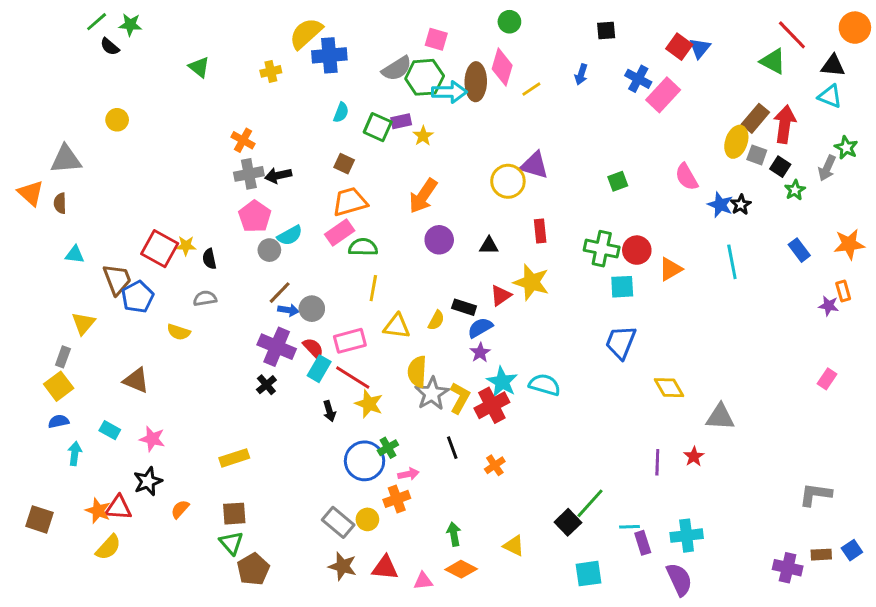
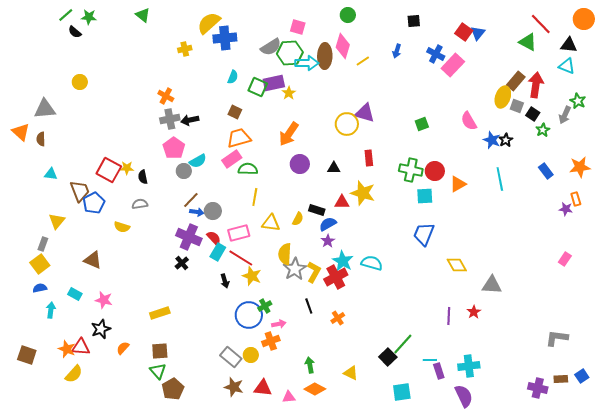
green triangle: (199, 67) -> (143, 15), moved
purple rectangle: (401, 121) -> (274, 83), size x1.5
red triangle: (501, 295) -> (342, 202), turned 35

